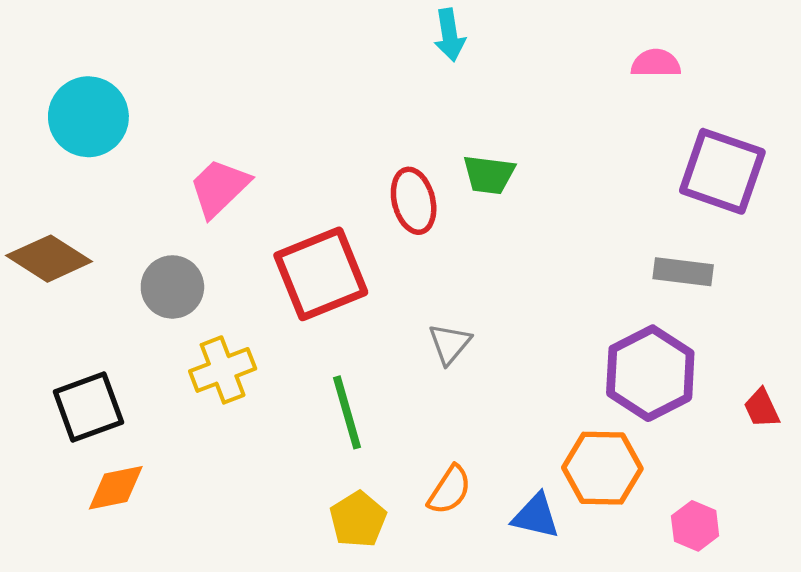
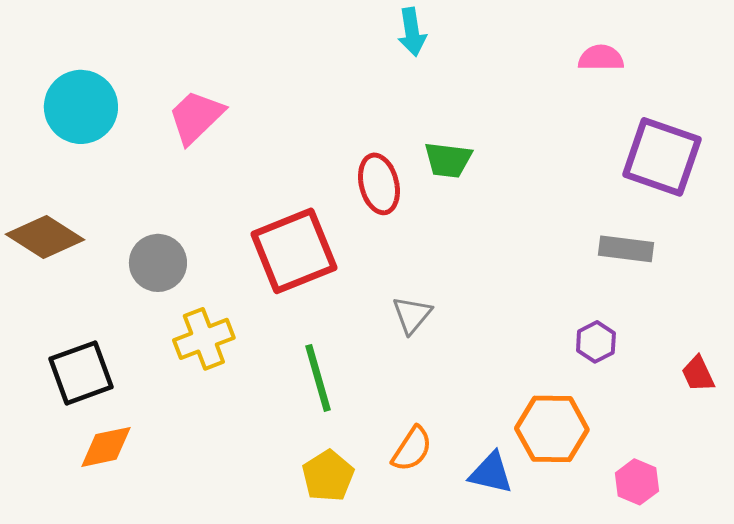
pink trapezoid: (219, 188) -> (196, 117), moved
purple hexagon: (650, 373) -> (596, 342), size x0.5

